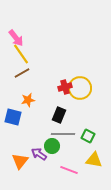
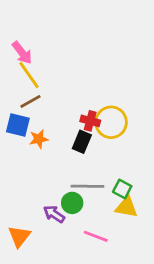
red cross: (65, 87) -> (90, 121), turned 32
black rectangle: (59, 115) -> (82, 142), moved
blue square: (13, 117) -> (18, 125), moved
yellow triangle: (94, 160) -> (126, 207), moved
orange triangle: (20, 161) -> (19, 236), moved

